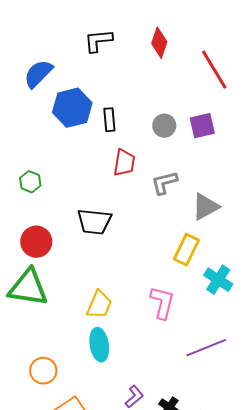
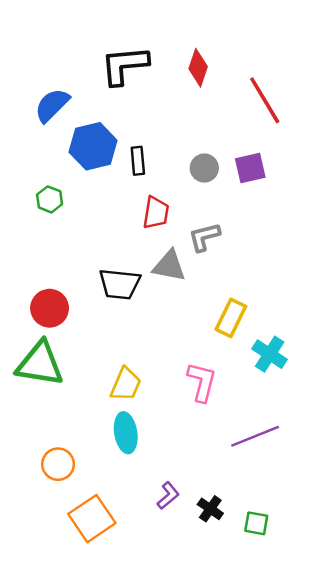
black L-shape: (98, 41) -> (125, 65), size x1.4
green hexagon: (30, 182) -> (50, 199), moved
gray triangle: (205, 207) -> (169, 266), moved, turned 40

